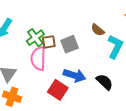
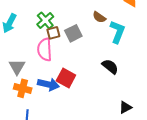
green cross: (35, 38) -> (45, 20), moved
blue arrow: (74, 75) -> (48, 84), moved

